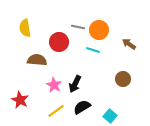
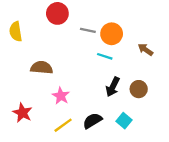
yellow semicircle: (25, 28) -> (16, 32), moved
red circle: (59, 42) -> (57, 13), moved
black arrow: (75, 84) -> (113, 87), moved
cyan square: (110, 116) -> (124, 121), moved

